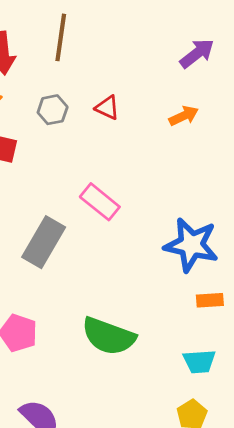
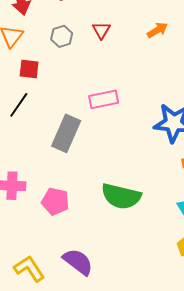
red triangle: (107, 108) -> (101, 30), turned 42
pink rectangle: (100, 202) -> (104, 99), turned -44

